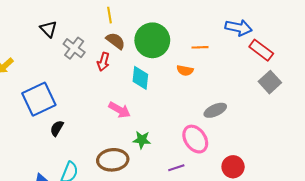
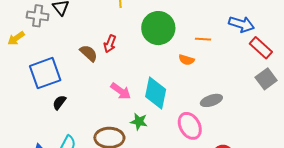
brown semicircle: (116, 41) -> (89, 53), moved
gray cross: (74, 48) -> (38, 16), moved, turned -35
cyan diamond: (140, 78) -> (156, 93), moved, size x1.4

